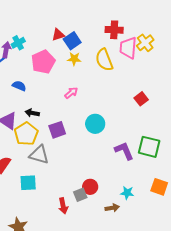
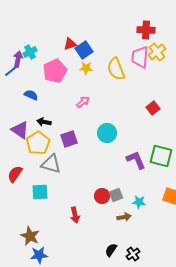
red cross: (114, 30) -> (146, 30), moved
gray square: (80, 195) -> (116, 195), moved

